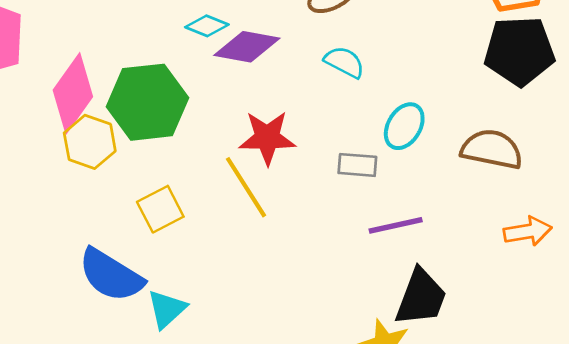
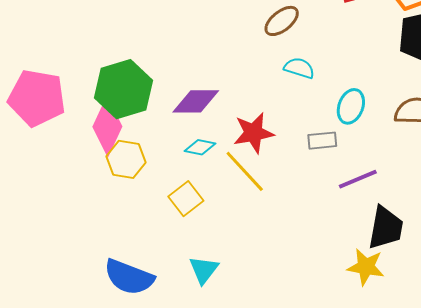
cyan diamond: (207, 26) -> (200, 147), moved
purple diamond: (247, 47) -> (196, 101), moved
green hexagon: (147, 102) -> (123, 89), moved
blue semicircle: (111, 275) -> (129, 277), moved

